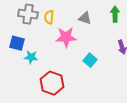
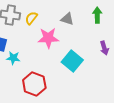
yellow semicircle: (49, 17) -> (31, 18), turned 32
cyan square: (90, 60) -> (72, 61), size x1.5

